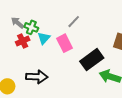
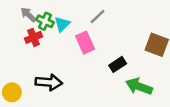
cyan triangle: (44, 38) -> (62, 24), moved
black rectangle: (92, 60) -> (118, 64), size x0.6

